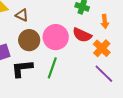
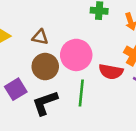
brown triangle: (22, 15) -> (40, 37), moved
red semicircle: (82, 35) -> (111, 72), moved

